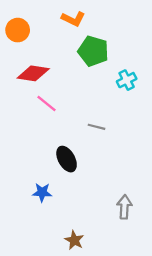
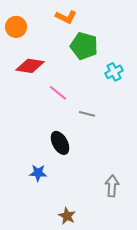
pink line: (47, 103) -> (58, 93), moved

